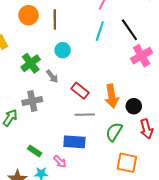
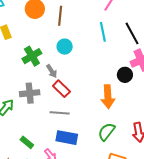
cyan line: (100, 31) -> (103, 32), turned -36
red rectangle: (80, 91) -> (61, 89), moved
black circle: (134, 106) -> (125, 75), moved
gray line: (85, 115) -> (60, 113), moved

